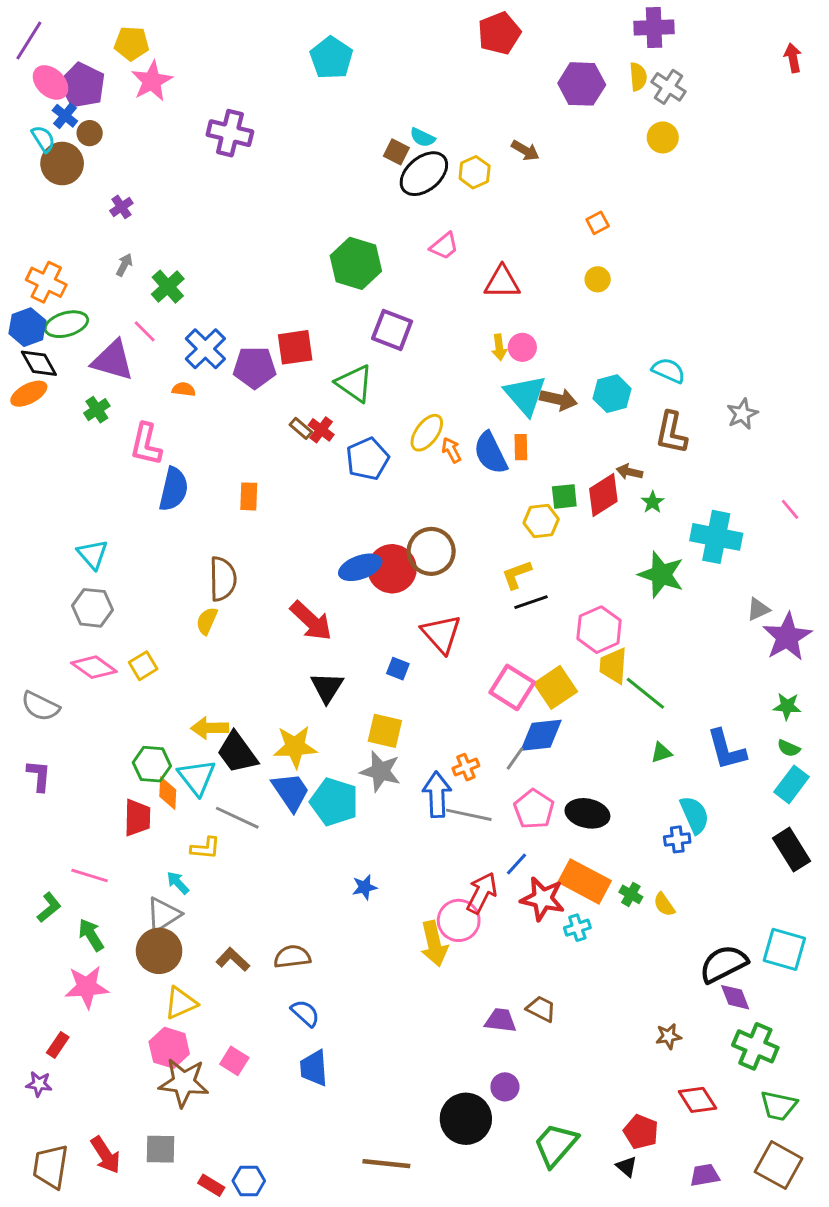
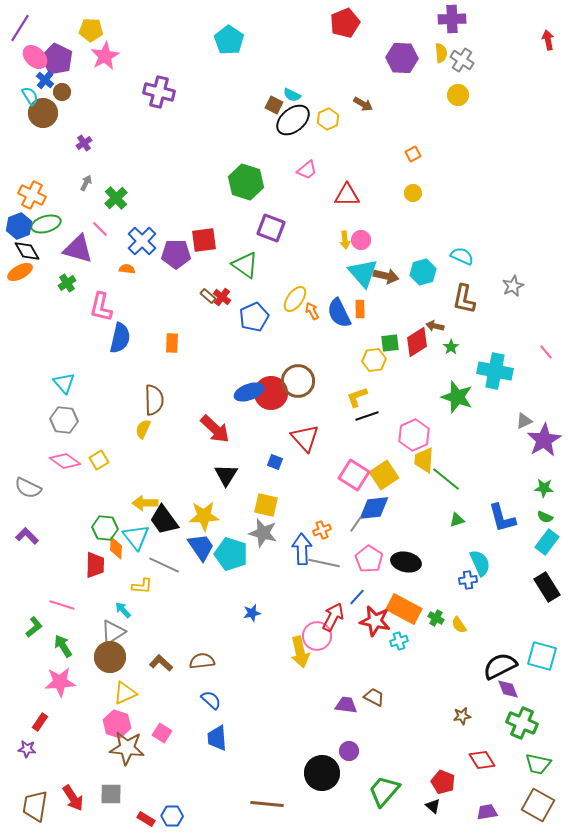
purple L-shape: (39, 776) -> (27, 536), turned -50

